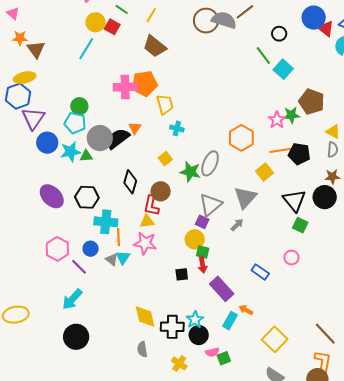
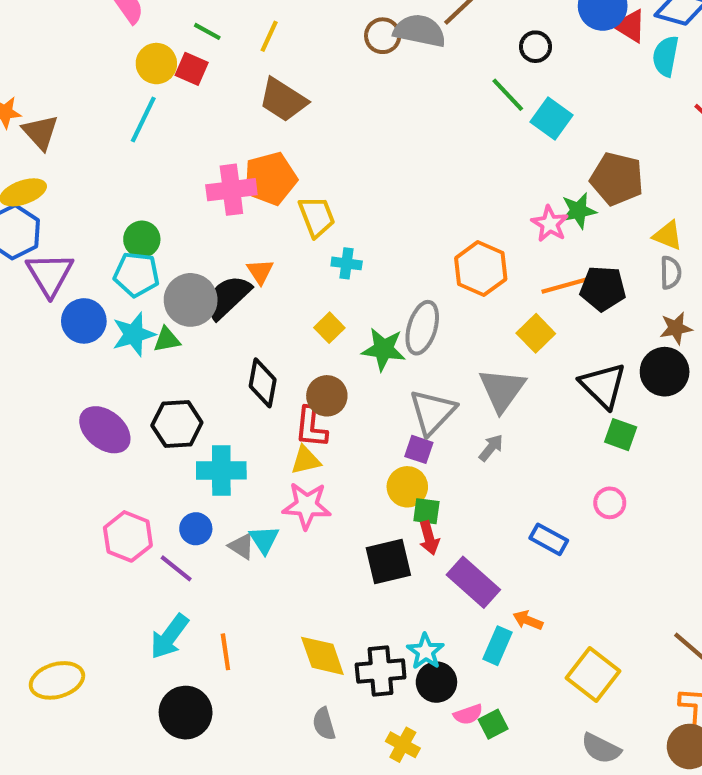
brown circle: (206, 21) -> (383, 36), size x0.7
orange line: (119, 237) -> (225, 652), moved
black square: (182, 274) -> (388, 562), size x1.6

